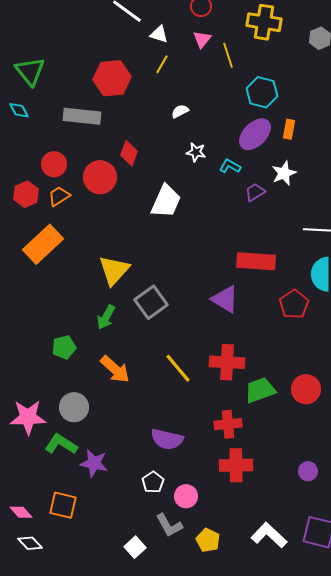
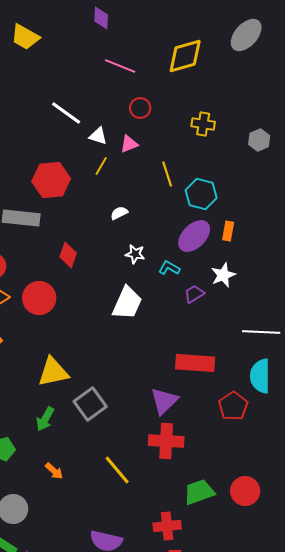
yellow cross: (264, 22) -> (203, 124), size x0.7
pink triangle: (202, 39) -> (129, 144), moved, turned 30
yellow line: (228, 55) -> (167, 174), moved
red circle: (100, 177) -> (39, 298), moved
white trapezoid: (166, 201) -> (127, 303), moved
yellow triangle: (114, 270) -> (53, 372), turned 36
purple triangle: (225, 299) -> (164, 401), turned 44
red cross: (227, 362) -> (166, 441), moved
orange arrow: (115, 369) -> (54, 471), size x0.6

